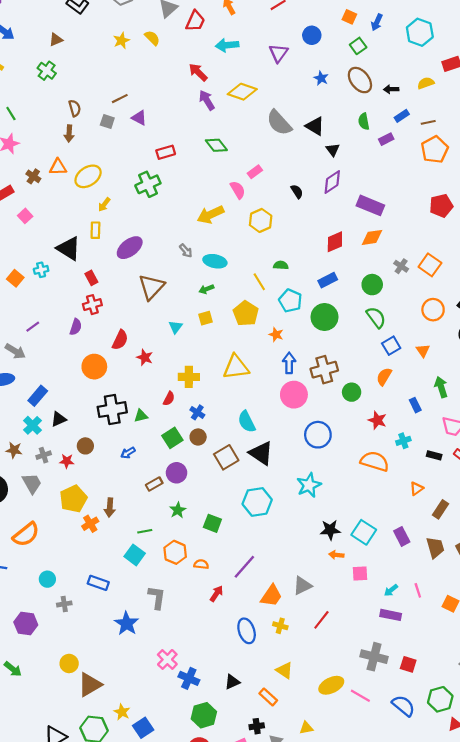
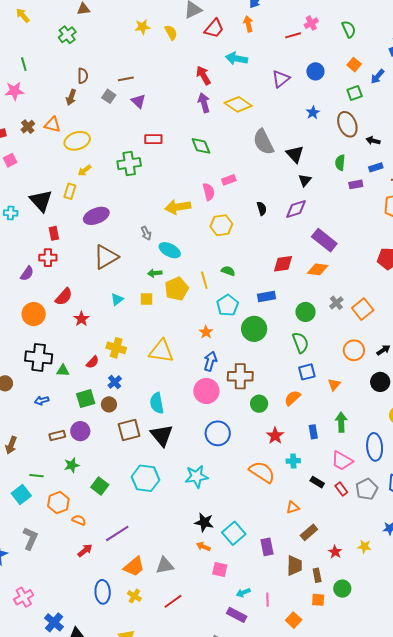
yellow pentagon: (246, 313) -> (177, 289), moved
blue cross: (189, 678) -> (54, 622), moved

